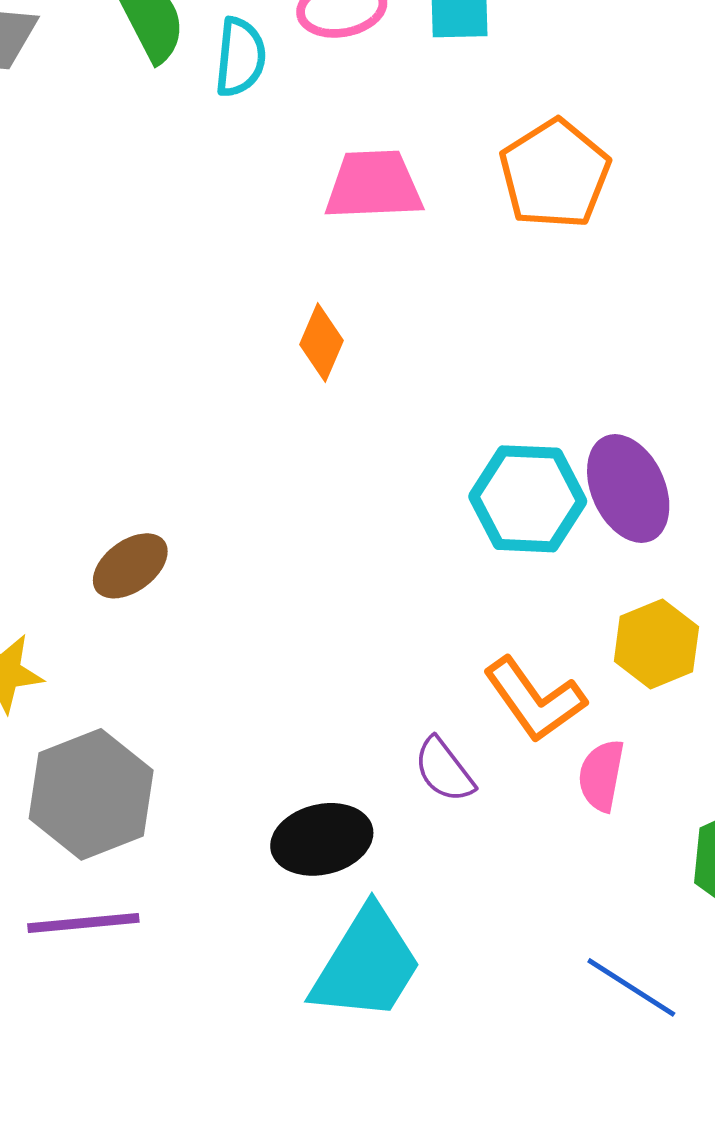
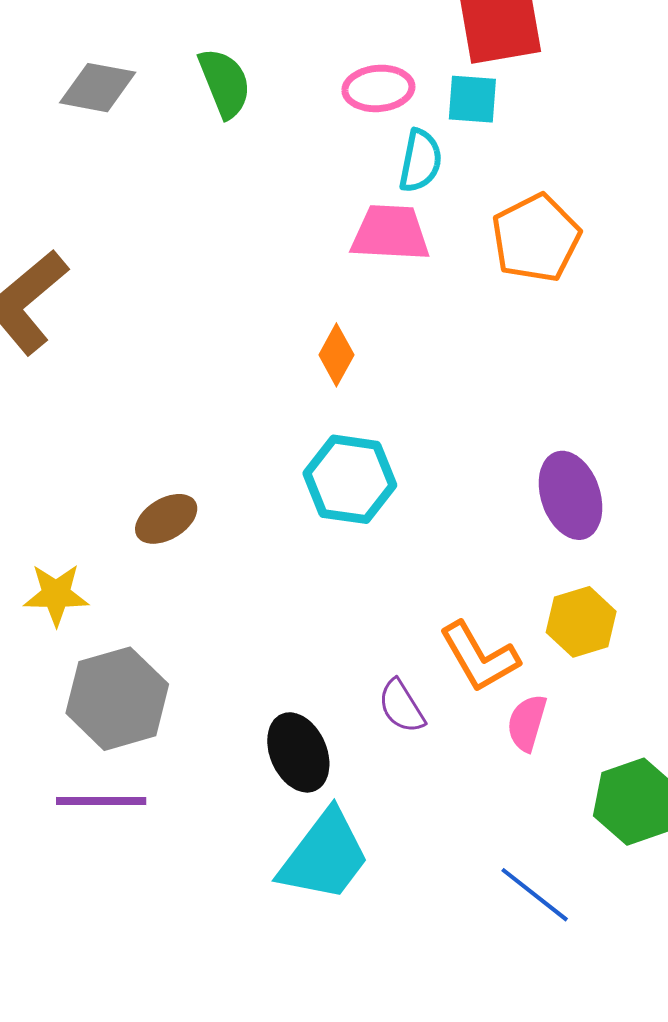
cyan semicircle: (240, 57) -> (420, 161), moved
cyan hexagon: (528, 499) -> (350, 479), moved
black ellipse: (322, 839) -> (298, 752), turned 74

